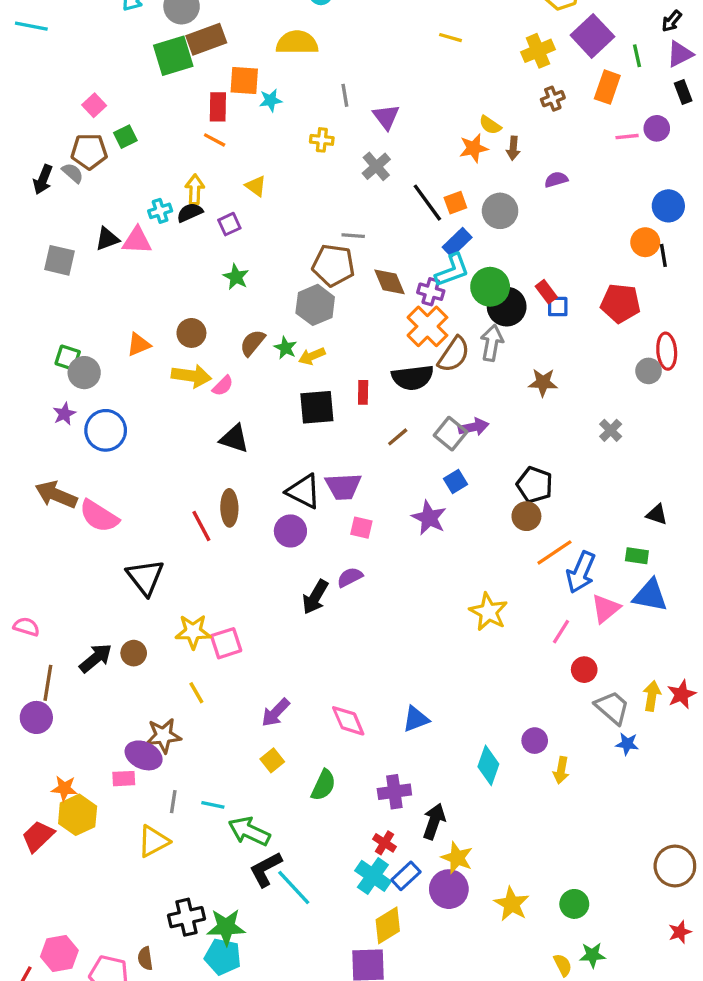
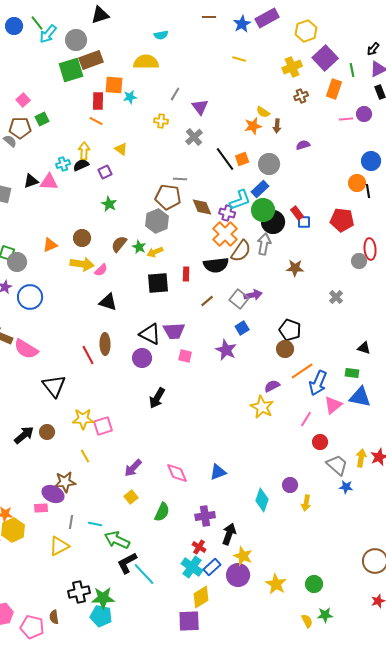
gray line: (345, 95) -> (175, 94), turned 40
blue rectangle: (457, 242) -> (260, 189), moved
purple semicircle: (350, 577) -> (272, 386), moved

